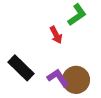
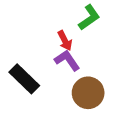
purple L-shape: (58, 78) -> (67, 60), moved

